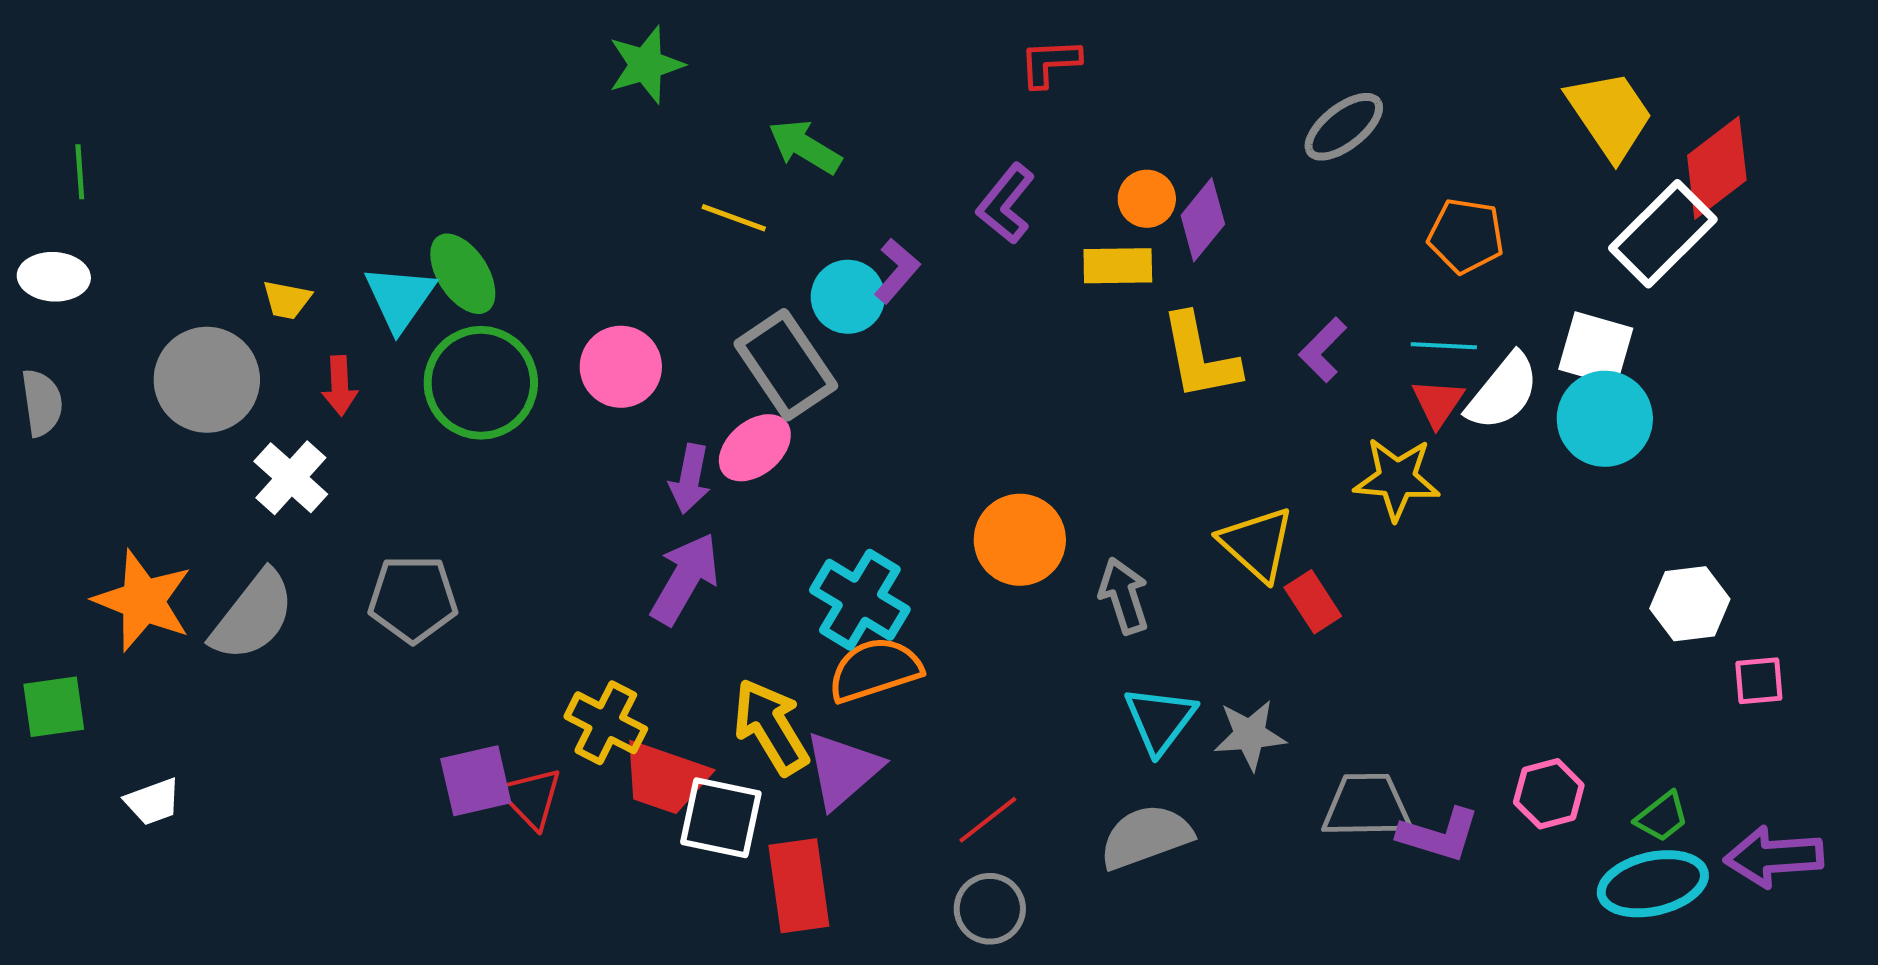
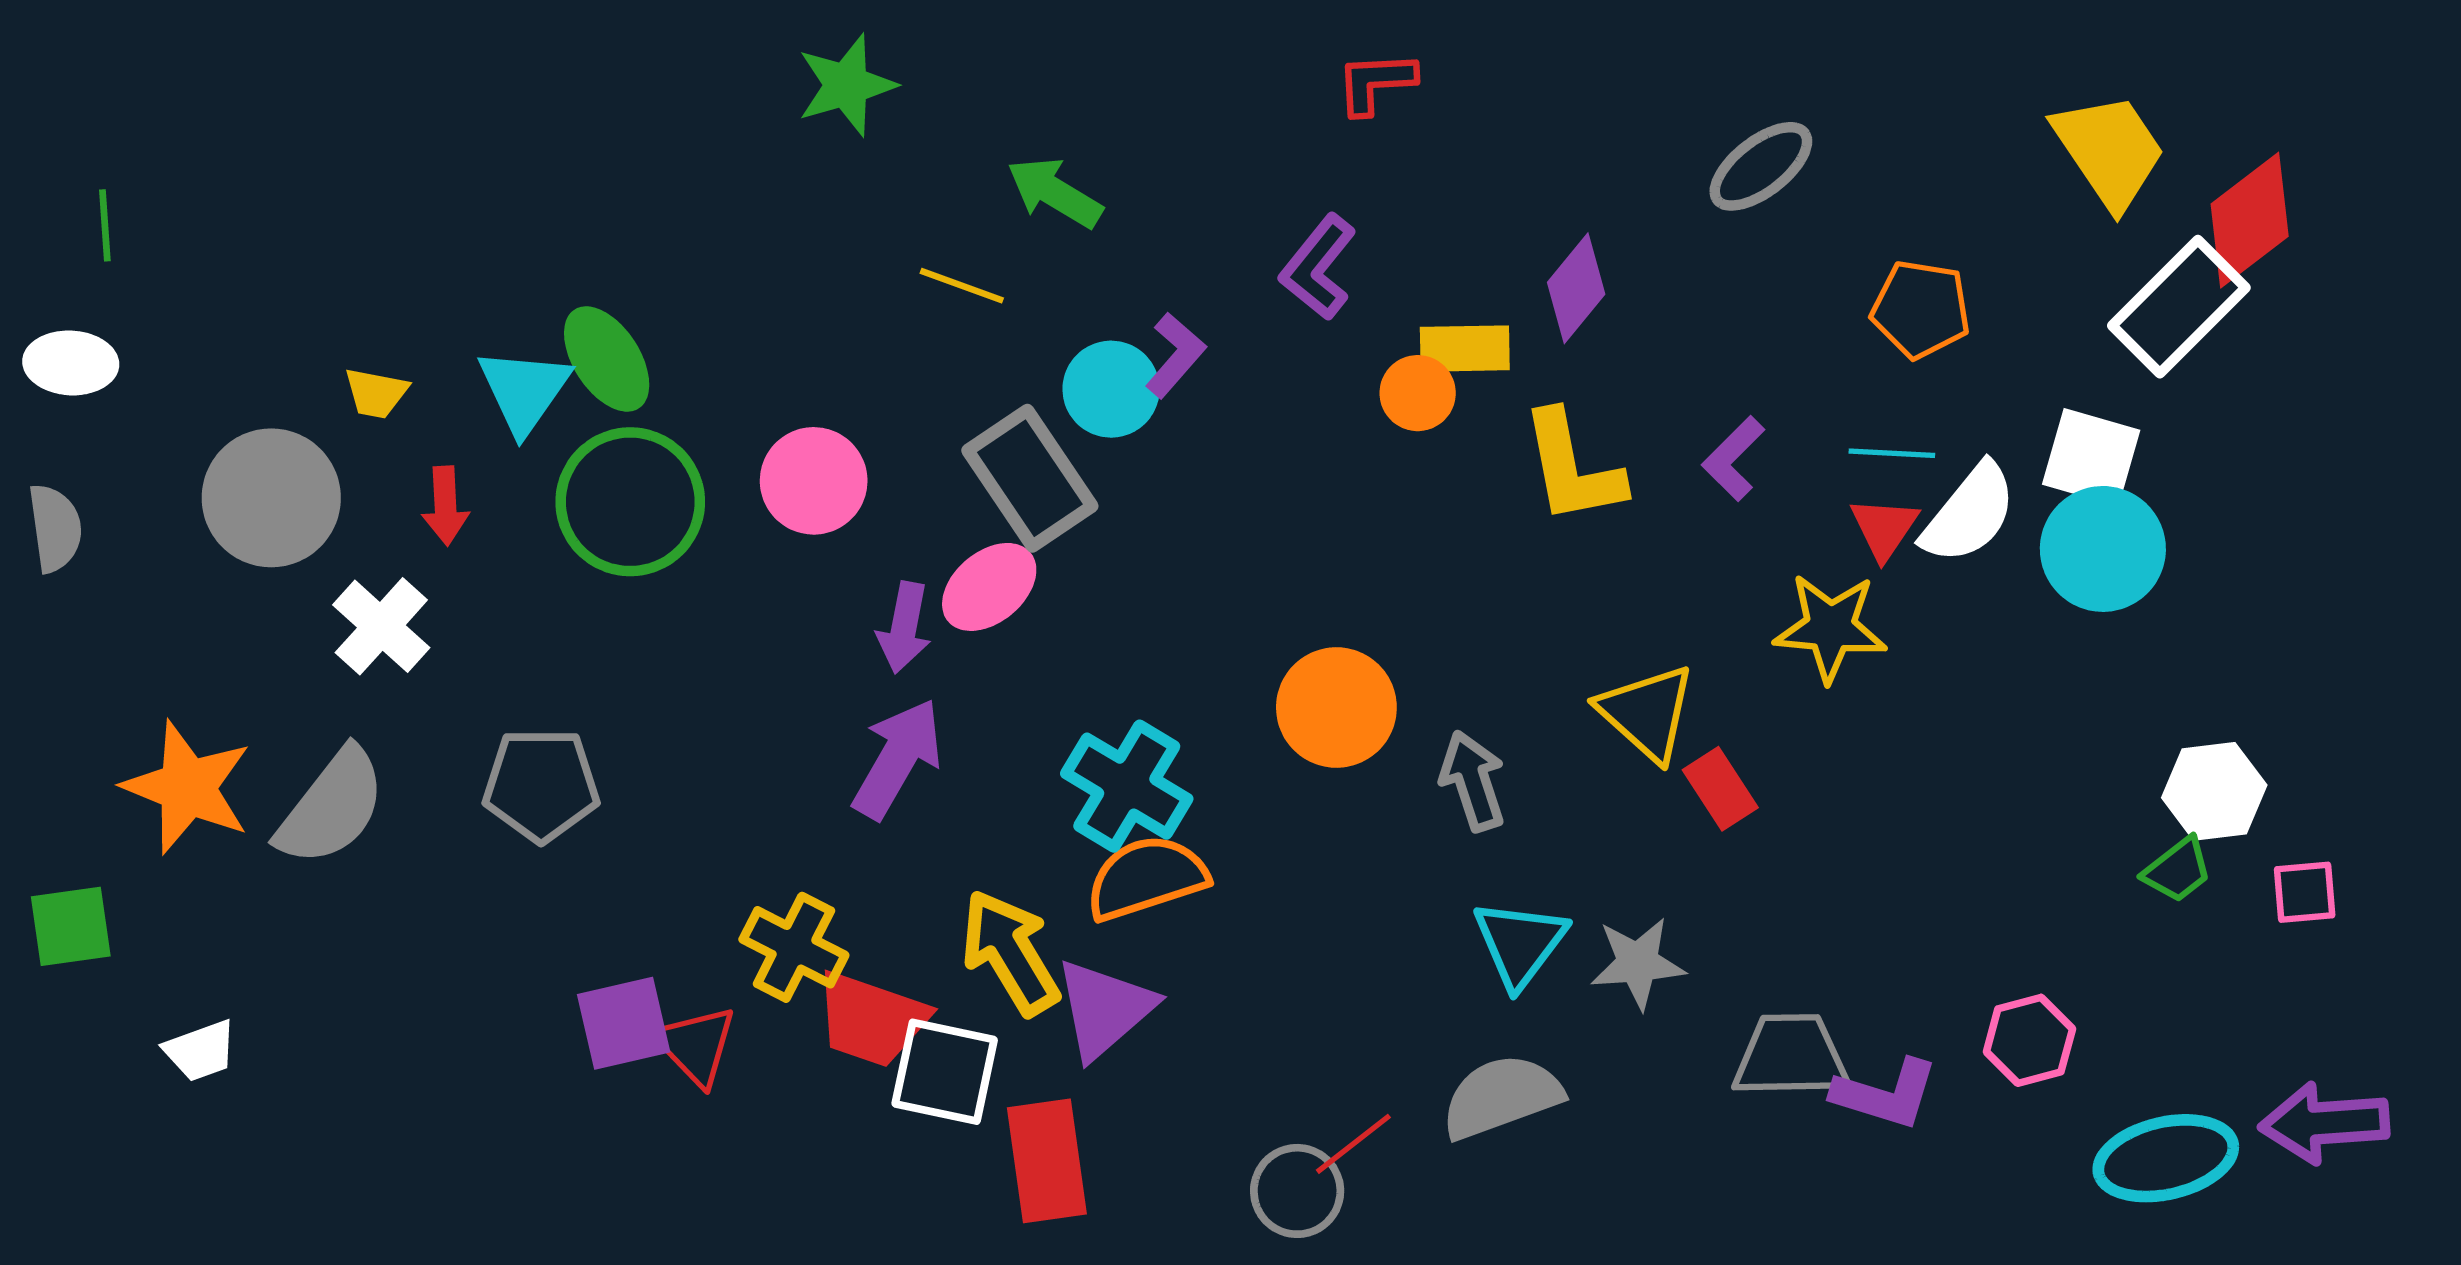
orange circle: (1147, 199) -> (1418, 393), moved
green trapezoid: (1662, 817) -> (2178, 870), moved
red line: (988, 820) -> (1353, 1144), moved

